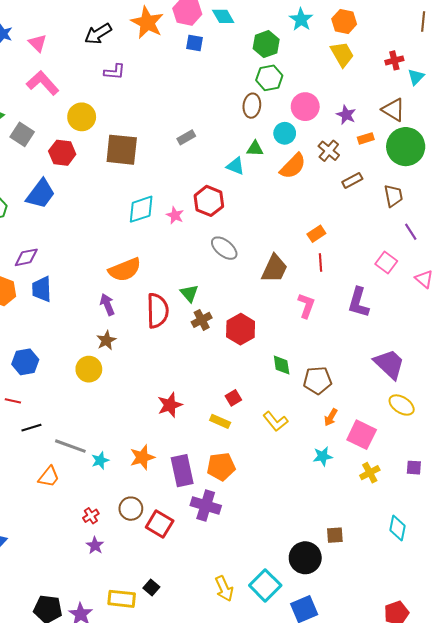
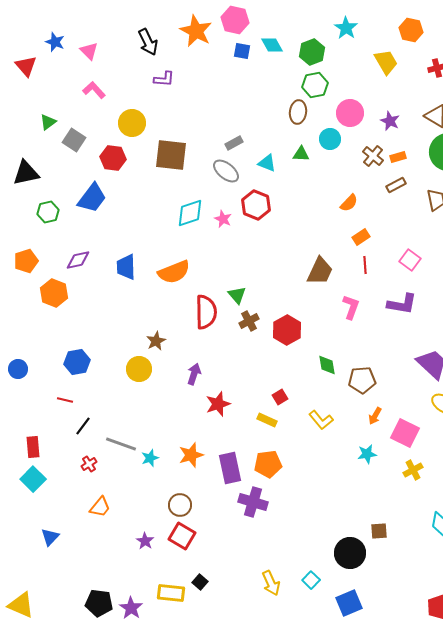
cyan diamond: (223, 16) -> (272, 45), moved
orange hexagon: (344, 21) -> (411, 30), moved
black arrow: (98, 34) -> (148, 42), turned -84
pink L-shape: (43, 83) -> (94, 90), size x0.7
orange rectangle: (366, 138) -> (398, 157), moved
cyan triangle: (235, 166) -> (267, 163), moved
orange semicircle: (293, 166) -> (349, 203), moved, size x0.7
gray ellipse: (224, 248) -> (226, 171), moved
pink square: (386, 262) -> (410, 260), moved
blue trapezoid: (42, 289) -> (126, 267), moved
purple L-shape: (359, 302) -> (402, 304), turned -96
purple arrow: (107, 305) -> (194, 374), moved, turned 40
black line: (31, 428) -> (83, 426), turned -36
orange trapezoid: (49, 477) -> (100, 507), moved
red cross: (91, 516) -> (89, 464), moved
red square: (160, 524) -> (182, 536), moved
cyan square: (265, 585) -> (311, 580), size x0.6

